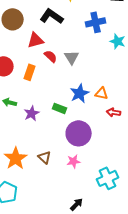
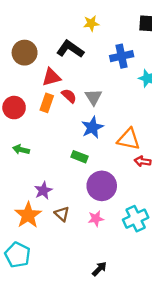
orange rectangle: (30, 72) -> (47, 103), moved
blue star: (80, 93) -> (92, 127), moved
orange triangle: (102, 93) -> (129, 139), size x1.5
purple star: (32, 113) -> (43, 191), moved
cyan cross: (108, 178) -> (136, 219), moved

